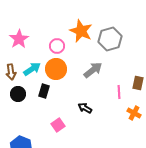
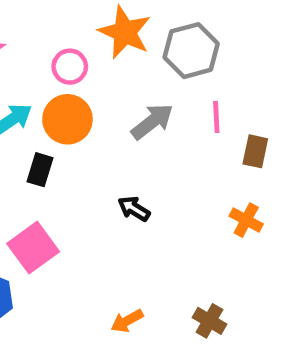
pink line: (119, 92) -> (216, 117), moved
pink square: (58, 125) -> (33, 248), moved, size x1.5

